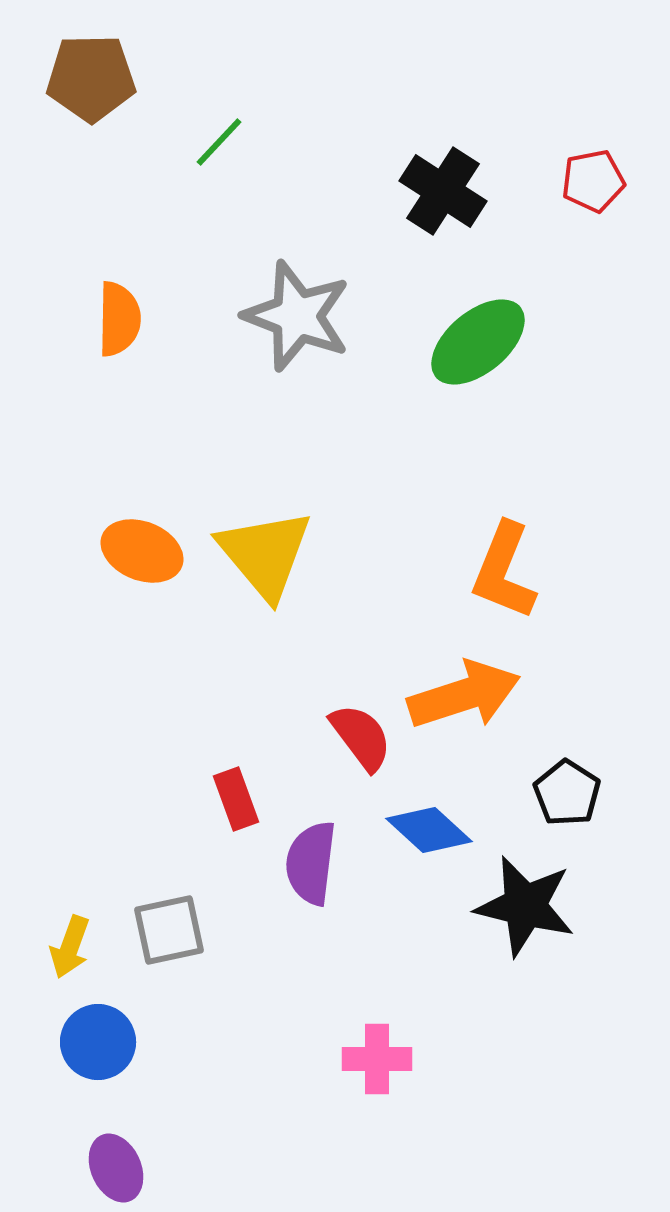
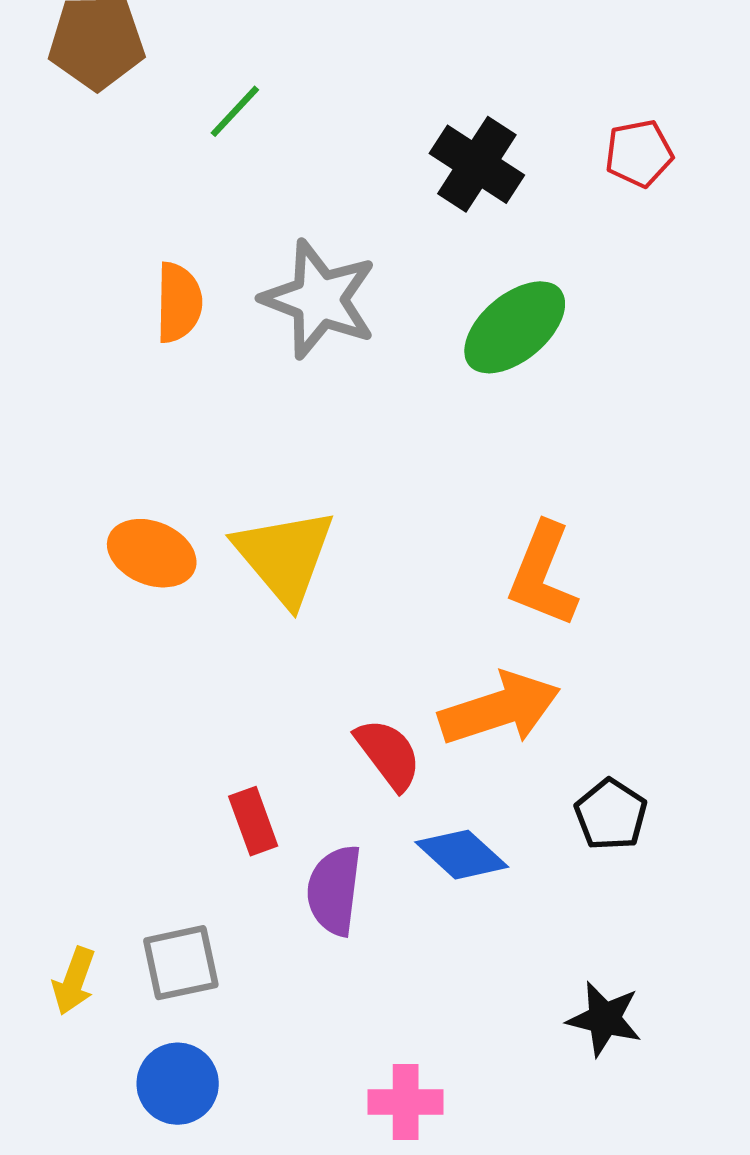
orange semicircle: (119, 319) -> (179, 303), moved
black star: (525, 906) -> (604, 1019), moved, size x0.7
blue circle: (98, 1042) -> (178, 1084), moved

